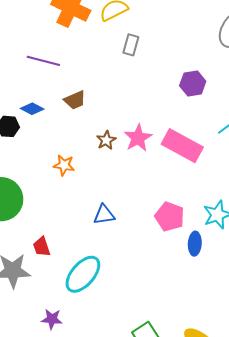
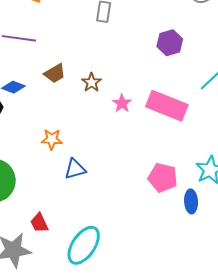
pink star: (138, 138) -> (122, 103), size x0.7
brown star: (106, 140) -> (92, 82), moved
blue triangle: (104, 215) -> (75, 169), moved

